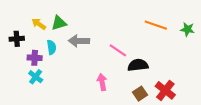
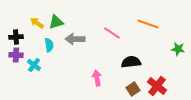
green star: (187, 29) -> (178, 49), moved
pink line: (118, 50) -> (112, 33), moved
purple cross: (35, 58) -> (16, 55), moved
cyan cross: (36, 77) -> (34, 65), moved

